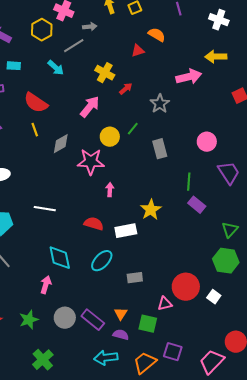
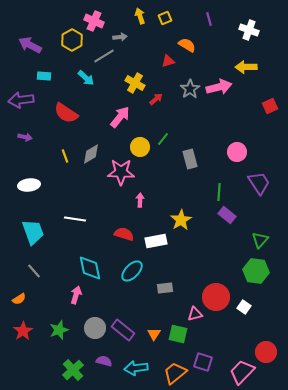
gray star: (160, 104) -> (190, 89), moved
yellow line: (35, 130) -> (65, 156), moved
orange triangle: (121, 314) -> (154, 334), moved
purple semicircle: (121, 335) -> (104, 361), moved

